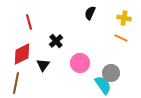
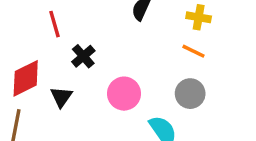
red line: (29, 22) -> (54, 24), moved
gray circle: (111, 73) -> (190, 94), moved

